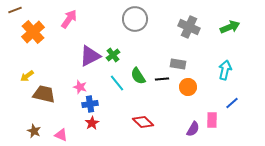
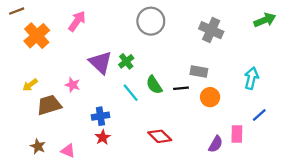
green arrow: (230, 27) -> (265, 20), moved
purple triangle: (90, 56) -> (100, 62), turned -50
pink star: (80, 87) -> (73, 85), moved
brown trapezoid: (44, 94) -> (49, 105), turned -30

